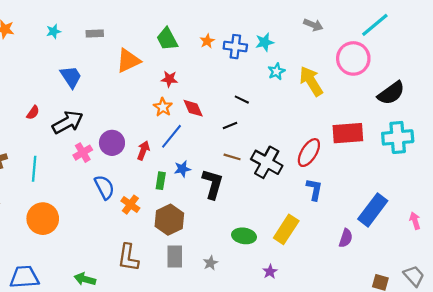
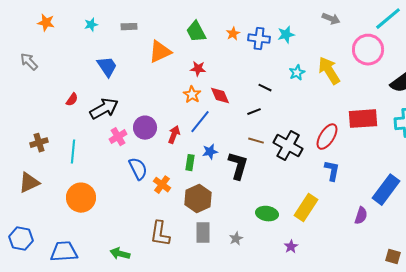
cyan star: (276, 71) -> (297, 73), moved

